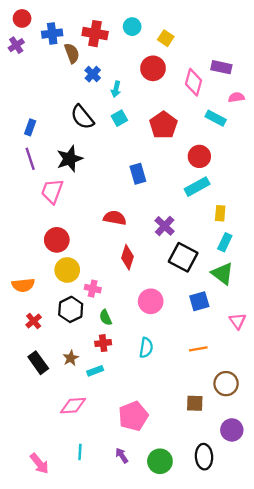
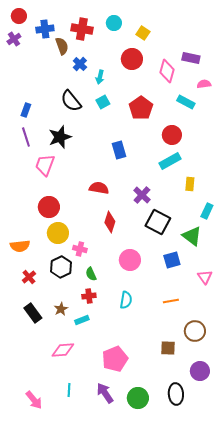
cyan rectangle: (225, 242) -> (207, 211), moved
purple arrow: (122, 455) -> (105, 393), size x1.5

